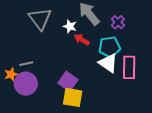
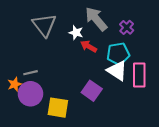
purple square: (68, 81) -> (92, 91), moved
yellow square: (73, 97) -> (58, 108), moved

